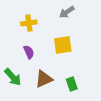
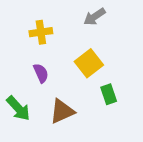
yellow square: (63, 45) -> (89, 63), turned -30
green rectangle: (72, 84) -> (109, 94), moved

